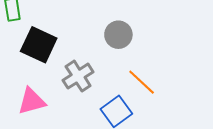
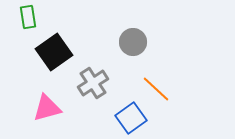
black square: (39, 45) -> (54, 52), turned 30

